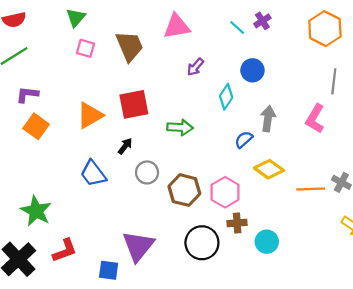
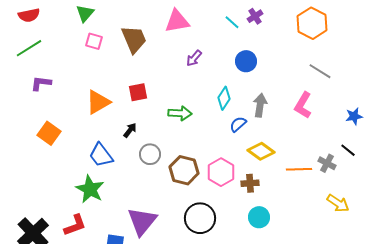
gray line: (334, 81) -> (320, 71), turned -65
cyan diamond: (226, 97) -> (224, 98), moved
red square: (134, 104) -> (138, 92), size x0.7
orange square: (36, 126) -> (49, 133), moved
green star: (36, 211) -> (90, 189), moved
brown cross: (237, 223) -> (250, 183), moved

